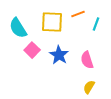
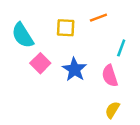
yellow square: (52, 22) -> (66, 28), size x0.7
cyan line: (96, 24) -> (121, 48), moved

